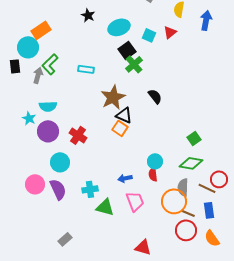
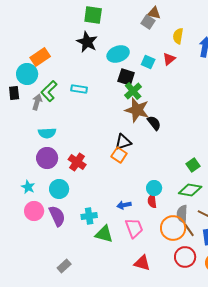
black star: (88, 15) -> (87, 42), size x1.5
black square: (127, 50) -> (126, 77), turned -36
cyan rectangle: (86, 69) -> (79, 89), moved
brown star: (113, 97) -> (137, 110), moved, turned -30
black triangle: (124, 115) -> (123, 142), turned -42
cyan star: (29, 118) -> (28, 187), moved
brown line: (188, 213) -> (189, 230), moved, turned 32
red triangle: (143, 247) -> (142, 263), moved

